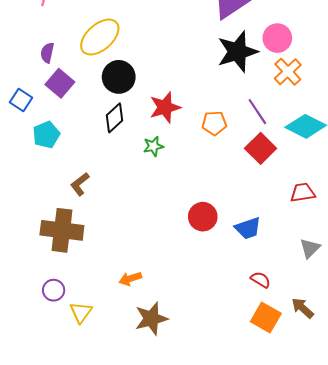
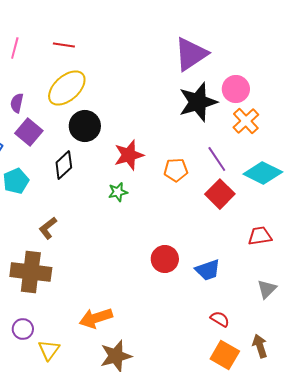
black diamond: (115, 118) -> (64, 165), moved
orange arrow: (130, 279) -> (96, 318), size x1.5
brown arrow: (303, 308) -> (260, 346), turned 30

